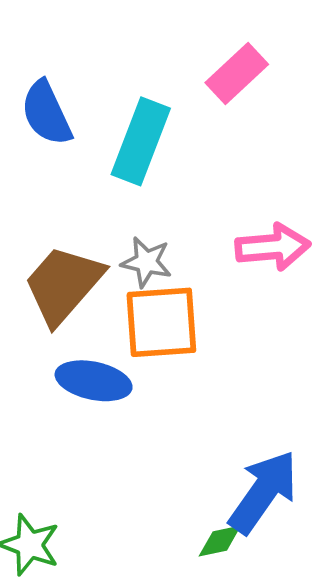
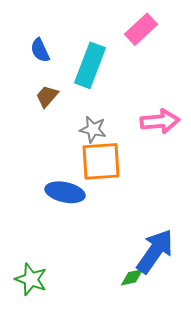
blue semicircle: (46, 113) -> (40, 50), size x0.7
brown trapezoid: (63, 285) -> (47, 96), moved, size x0.5

